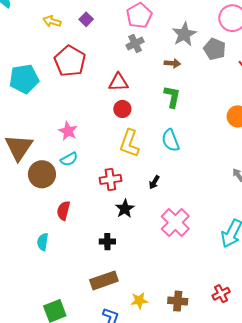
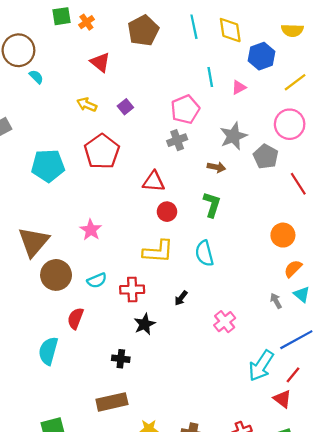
red circle: (122, 109) -> (167, 212), moved
yellow L-shape: (129, 143) -> (158, 251), turned -112
cyan semicircle: (69, 159) -> (97, 280), moved
pink cross: (175, 223) -> (225, 322), moved, size x0.7
cyan semicircle: (43, 242) -> (48, 351), size x1.4

